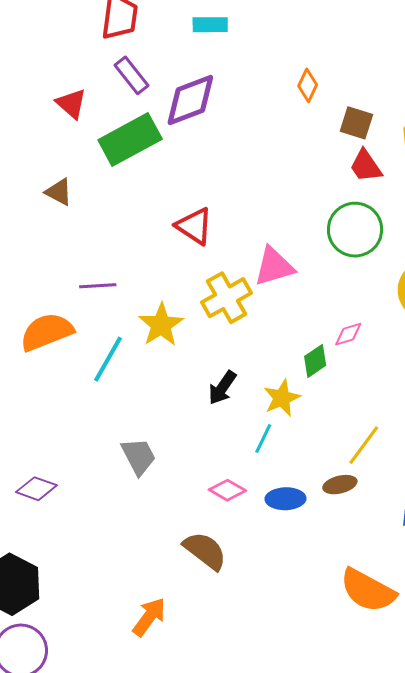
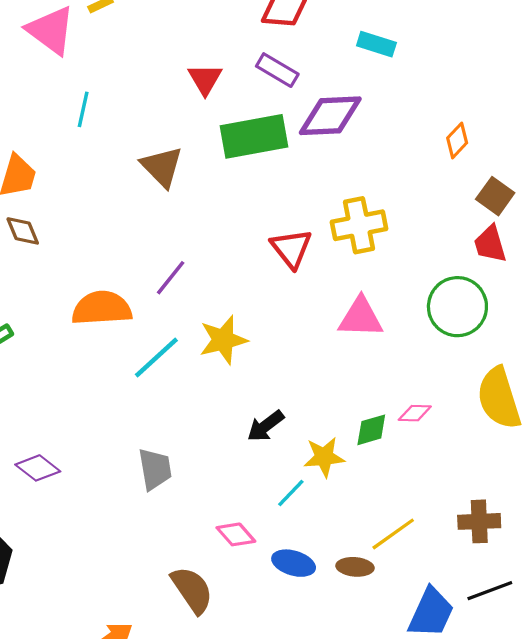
purple rectangle: (132, 75) -> (277, 70), turned -39
brown triangle: (59, 192) -> (162, 167), size x1.4
purple line: (98, 286) -> (171, 278), turned -66
yellow cross: (227, 298) -> (359, 225), moved

